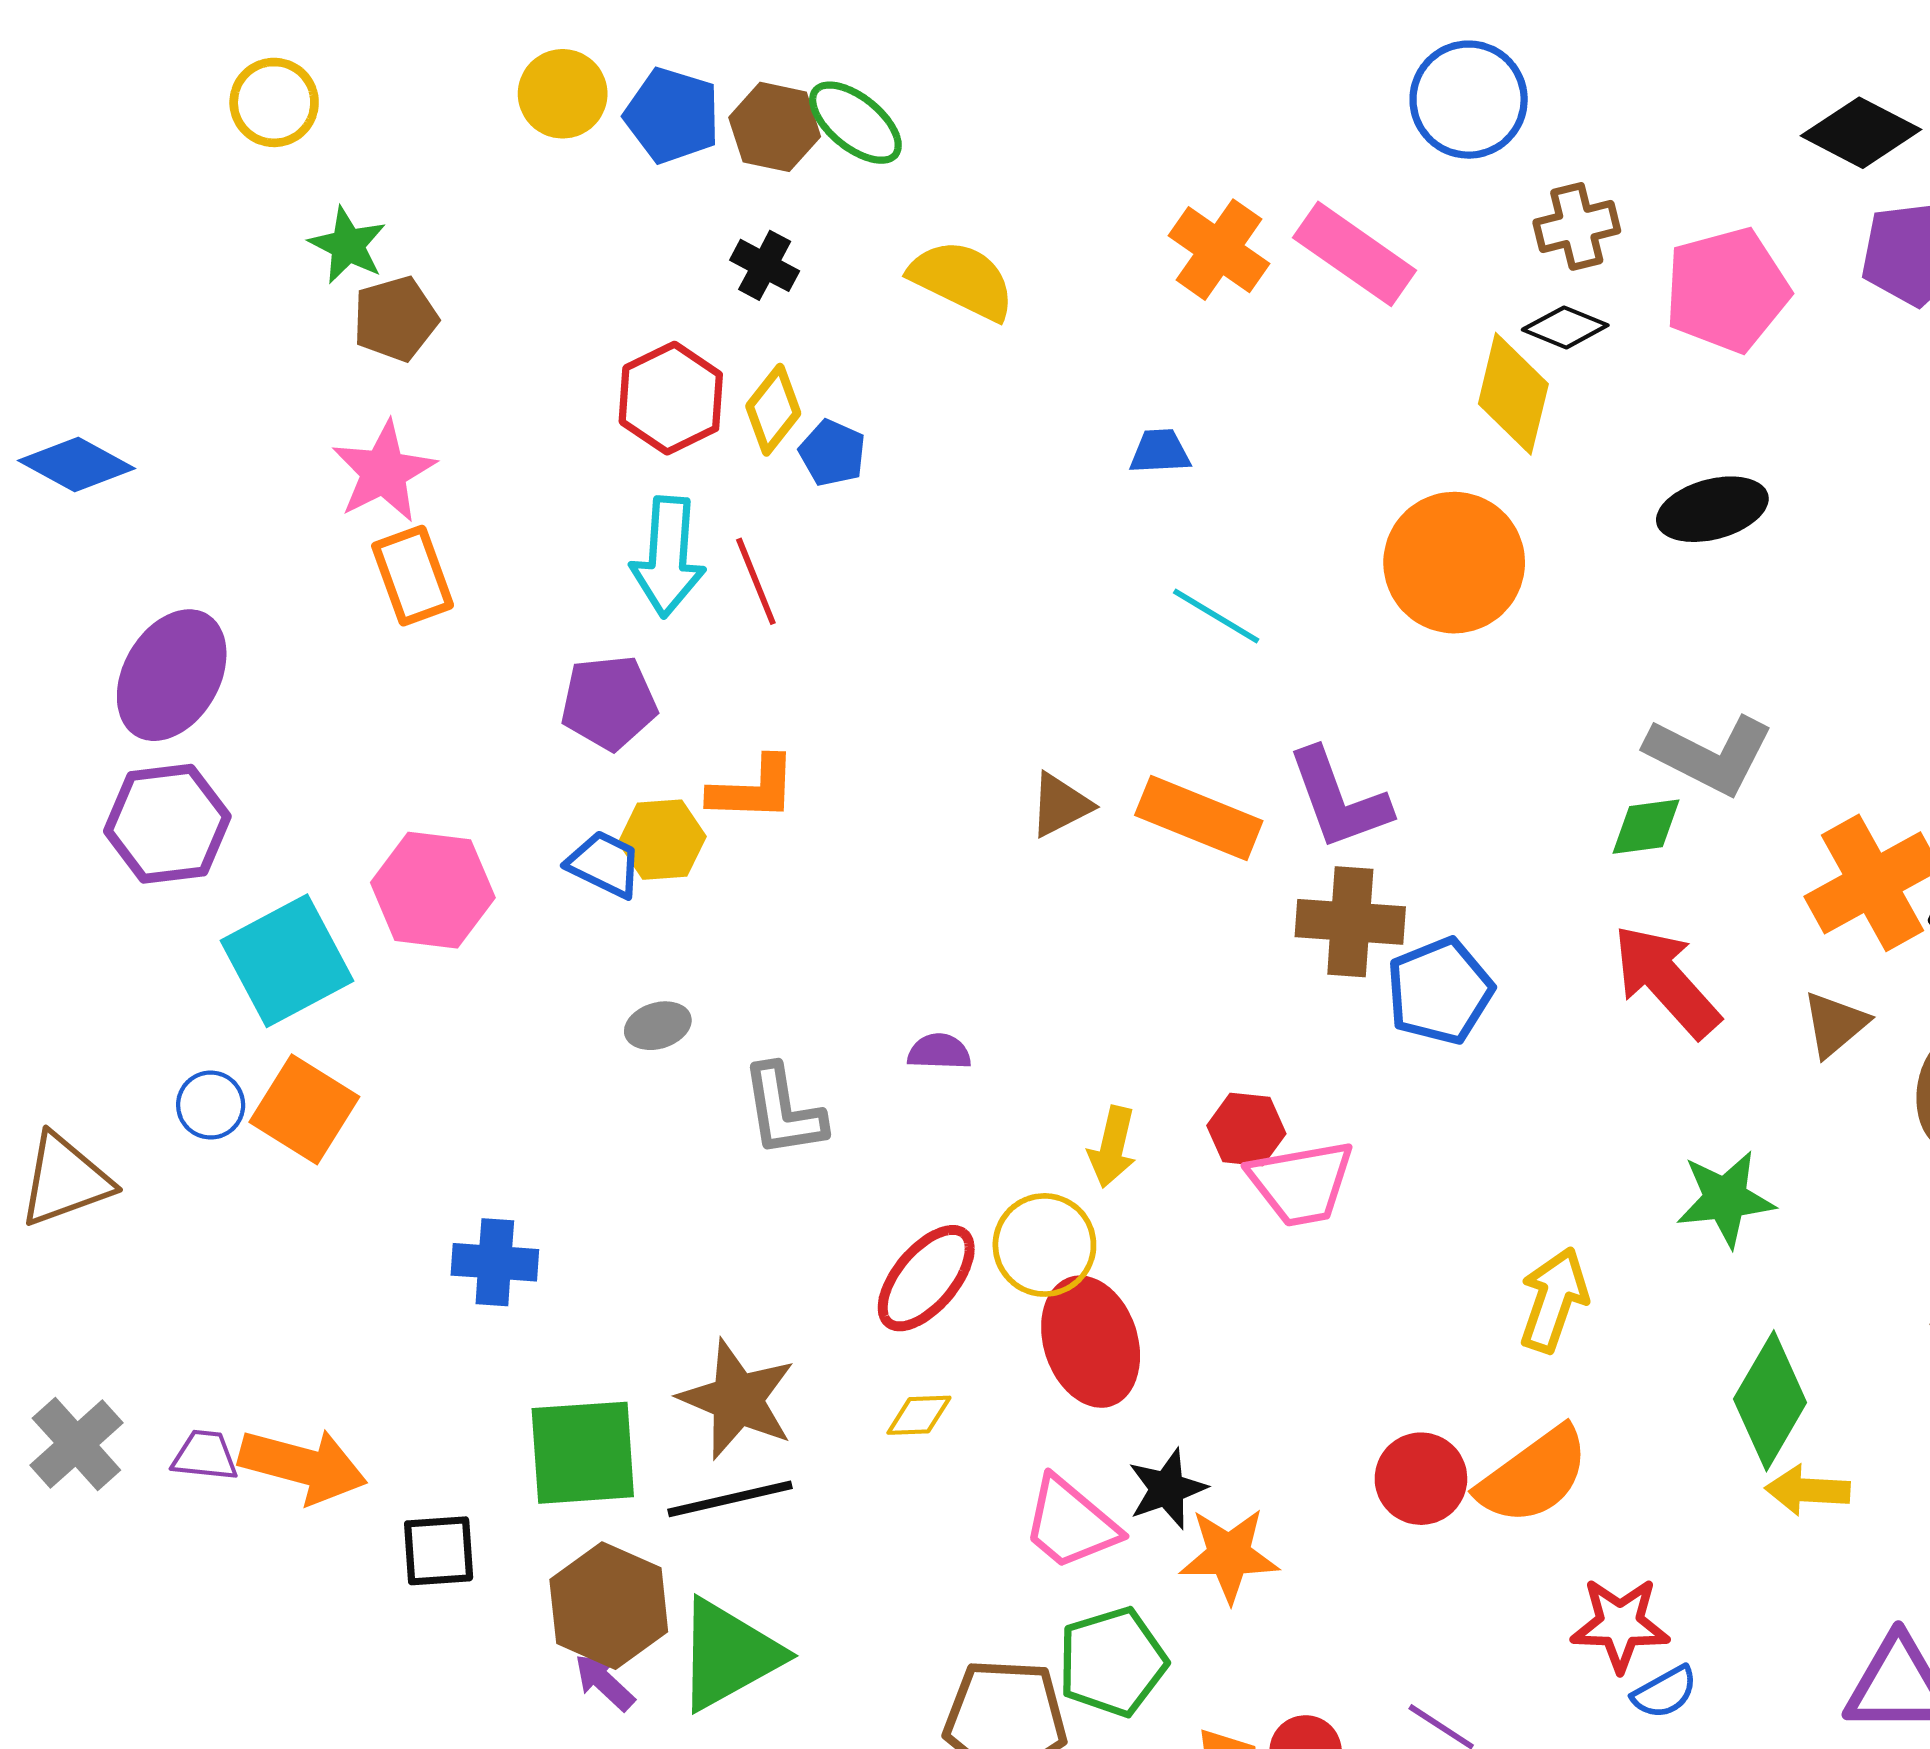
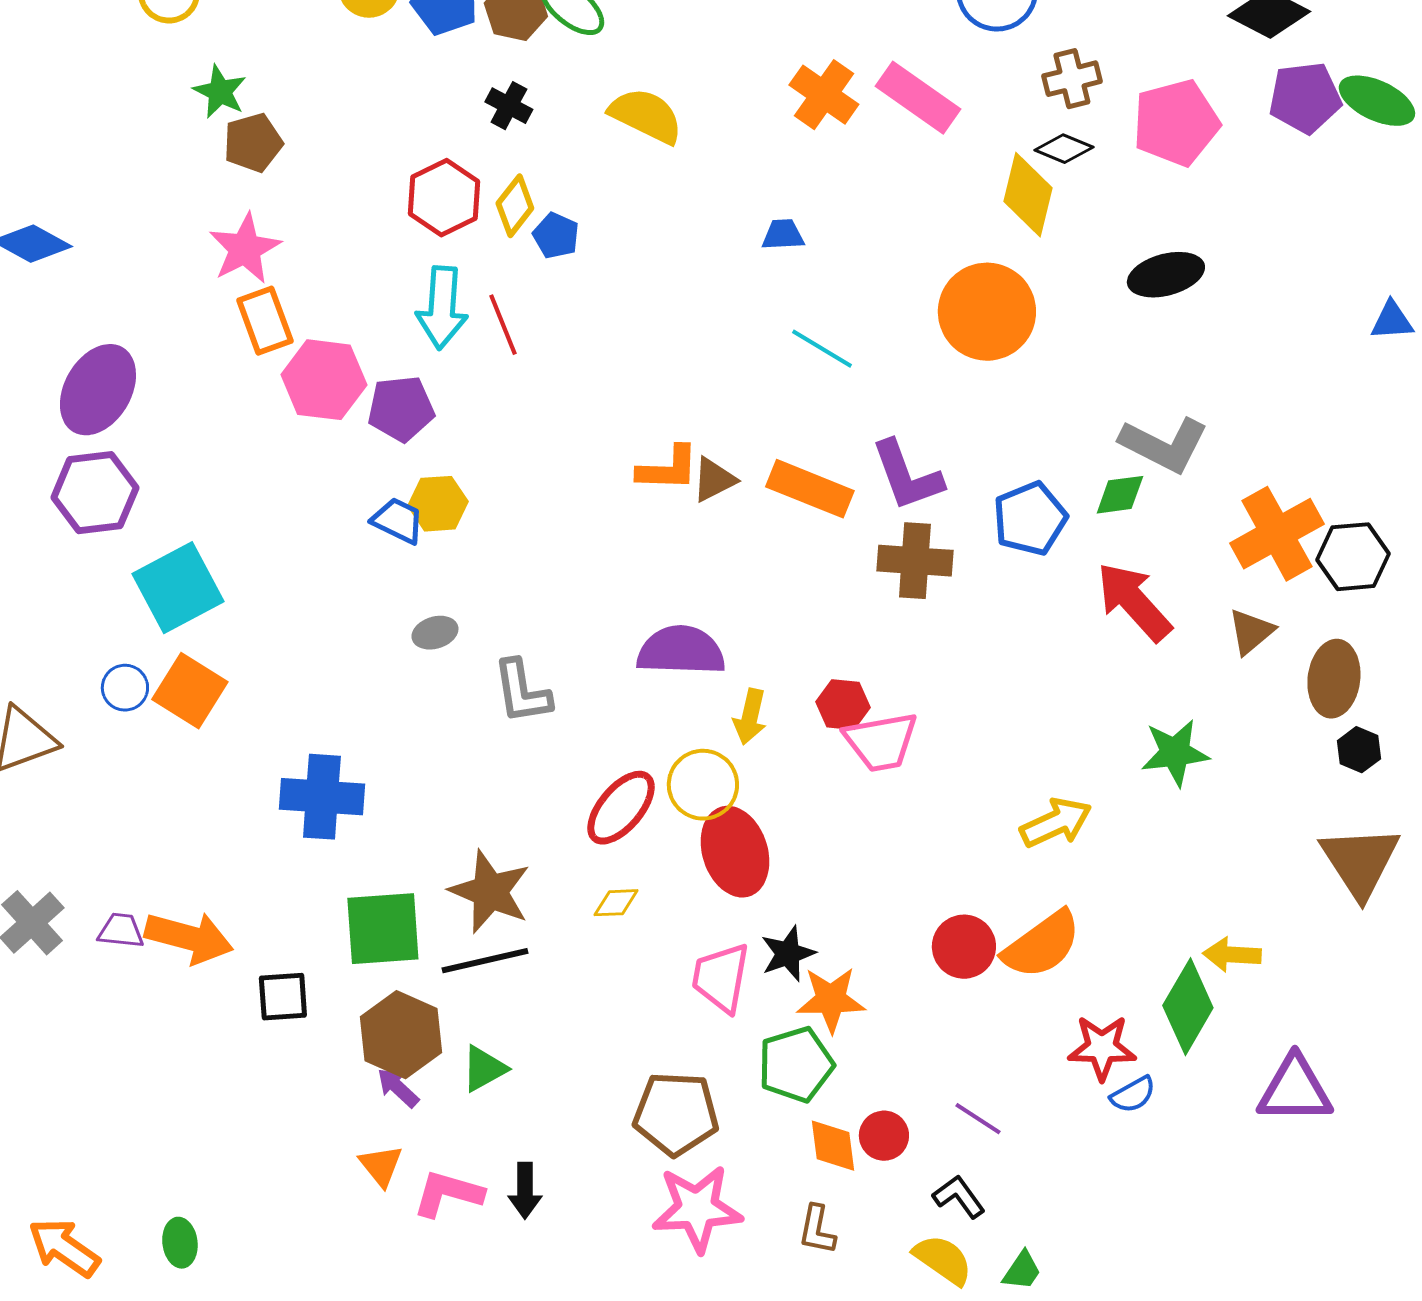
orange L-shape: (753, 789) -> (668, 469), moved
pink hexagon: (433, 890) -> (324, 380), moved
blue pentagon: (1440, 991) -> (1030, 519), moved
purple semicircle: (939, 1052) -> (681, 651), moved, size x2.0
blue cross: (495, 1262) -> (322, 797), size x1.4
yellow arrow: (1554, 1300) -> (1056, 823), turned 46
green diamond: (1770, 1401) -> (1188, 1007), moved
pink trapezoid: (1070, 1523) -> (721, 978), turned 60
green triangle: (729, 1655) -> (484, 1069), size x0.6
green pentagon: (1112, 1662) -> (796, 1065), moved

